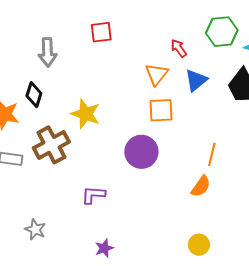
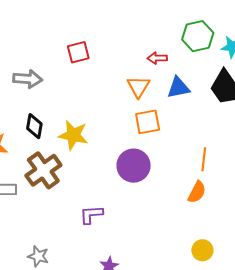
red arrow: (179, 48) -> (157, 58), turned -48
gray arrow: (48, 52) -> (28, 79), turned -76
blue triangle: (196, 80) -> (178, 88), turned 35
black diamond: (34, 95) -> (34, 126), moved

